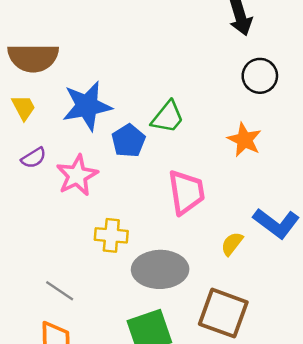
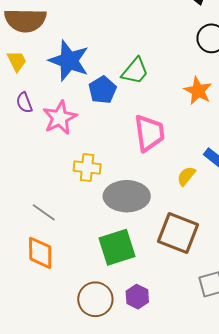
blue star: (87, 106) -> (69, 61), turned 30
purple semicircle: (34, 158) -> (24, 103), turned 100

